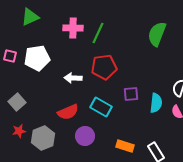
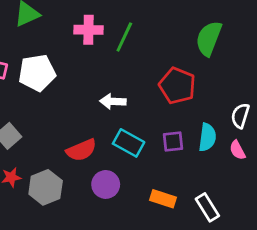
red pentagon: (104, 67) -> (177, 86), moved, turned 30
white arrow: (73, 78) -> (113, 101), moved
purple square: (131, 94) -> (173, 142), moved

